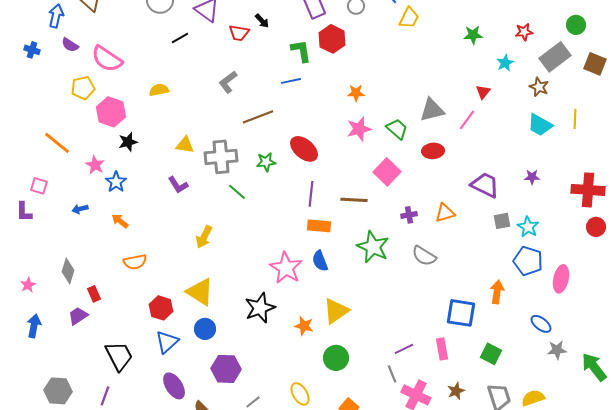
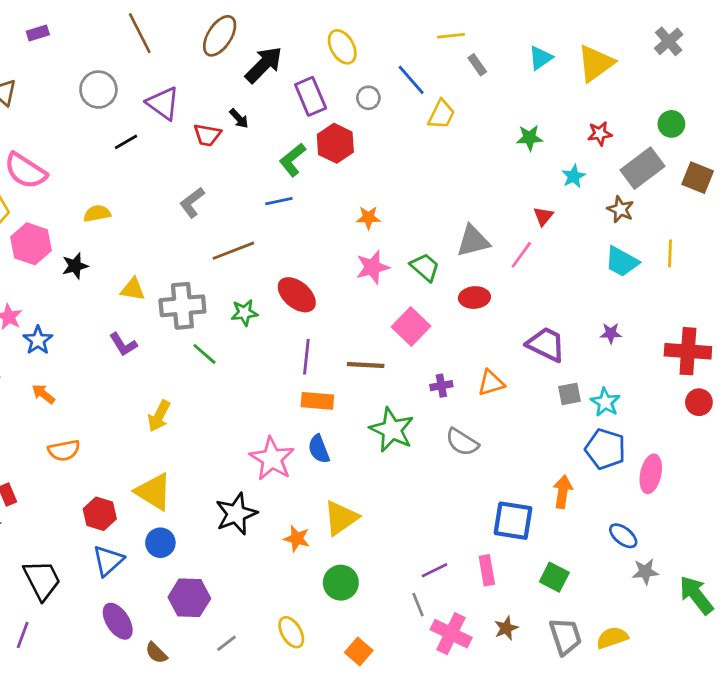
green L-shape: (301, 51) -> (293, 160), turned -120
black star: (128, 142) -> (75, 266), moved

